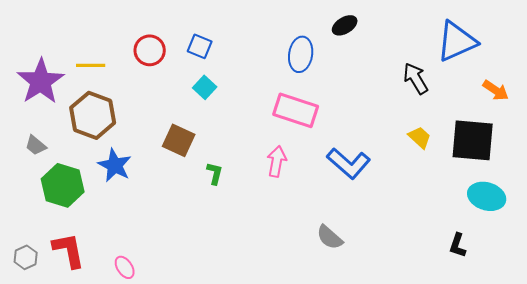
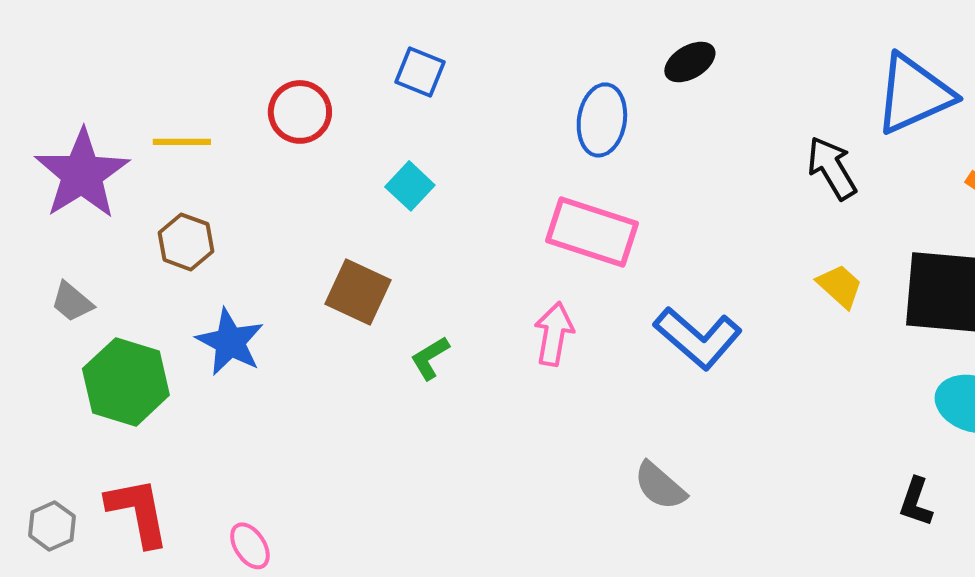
blue square: (200, 46) -> (420, 72), moved
brown hexagon: (93, 115) -> (186, 242), size x0.6
green L-shape: (215, 173) -> (430, 358), turned -135

